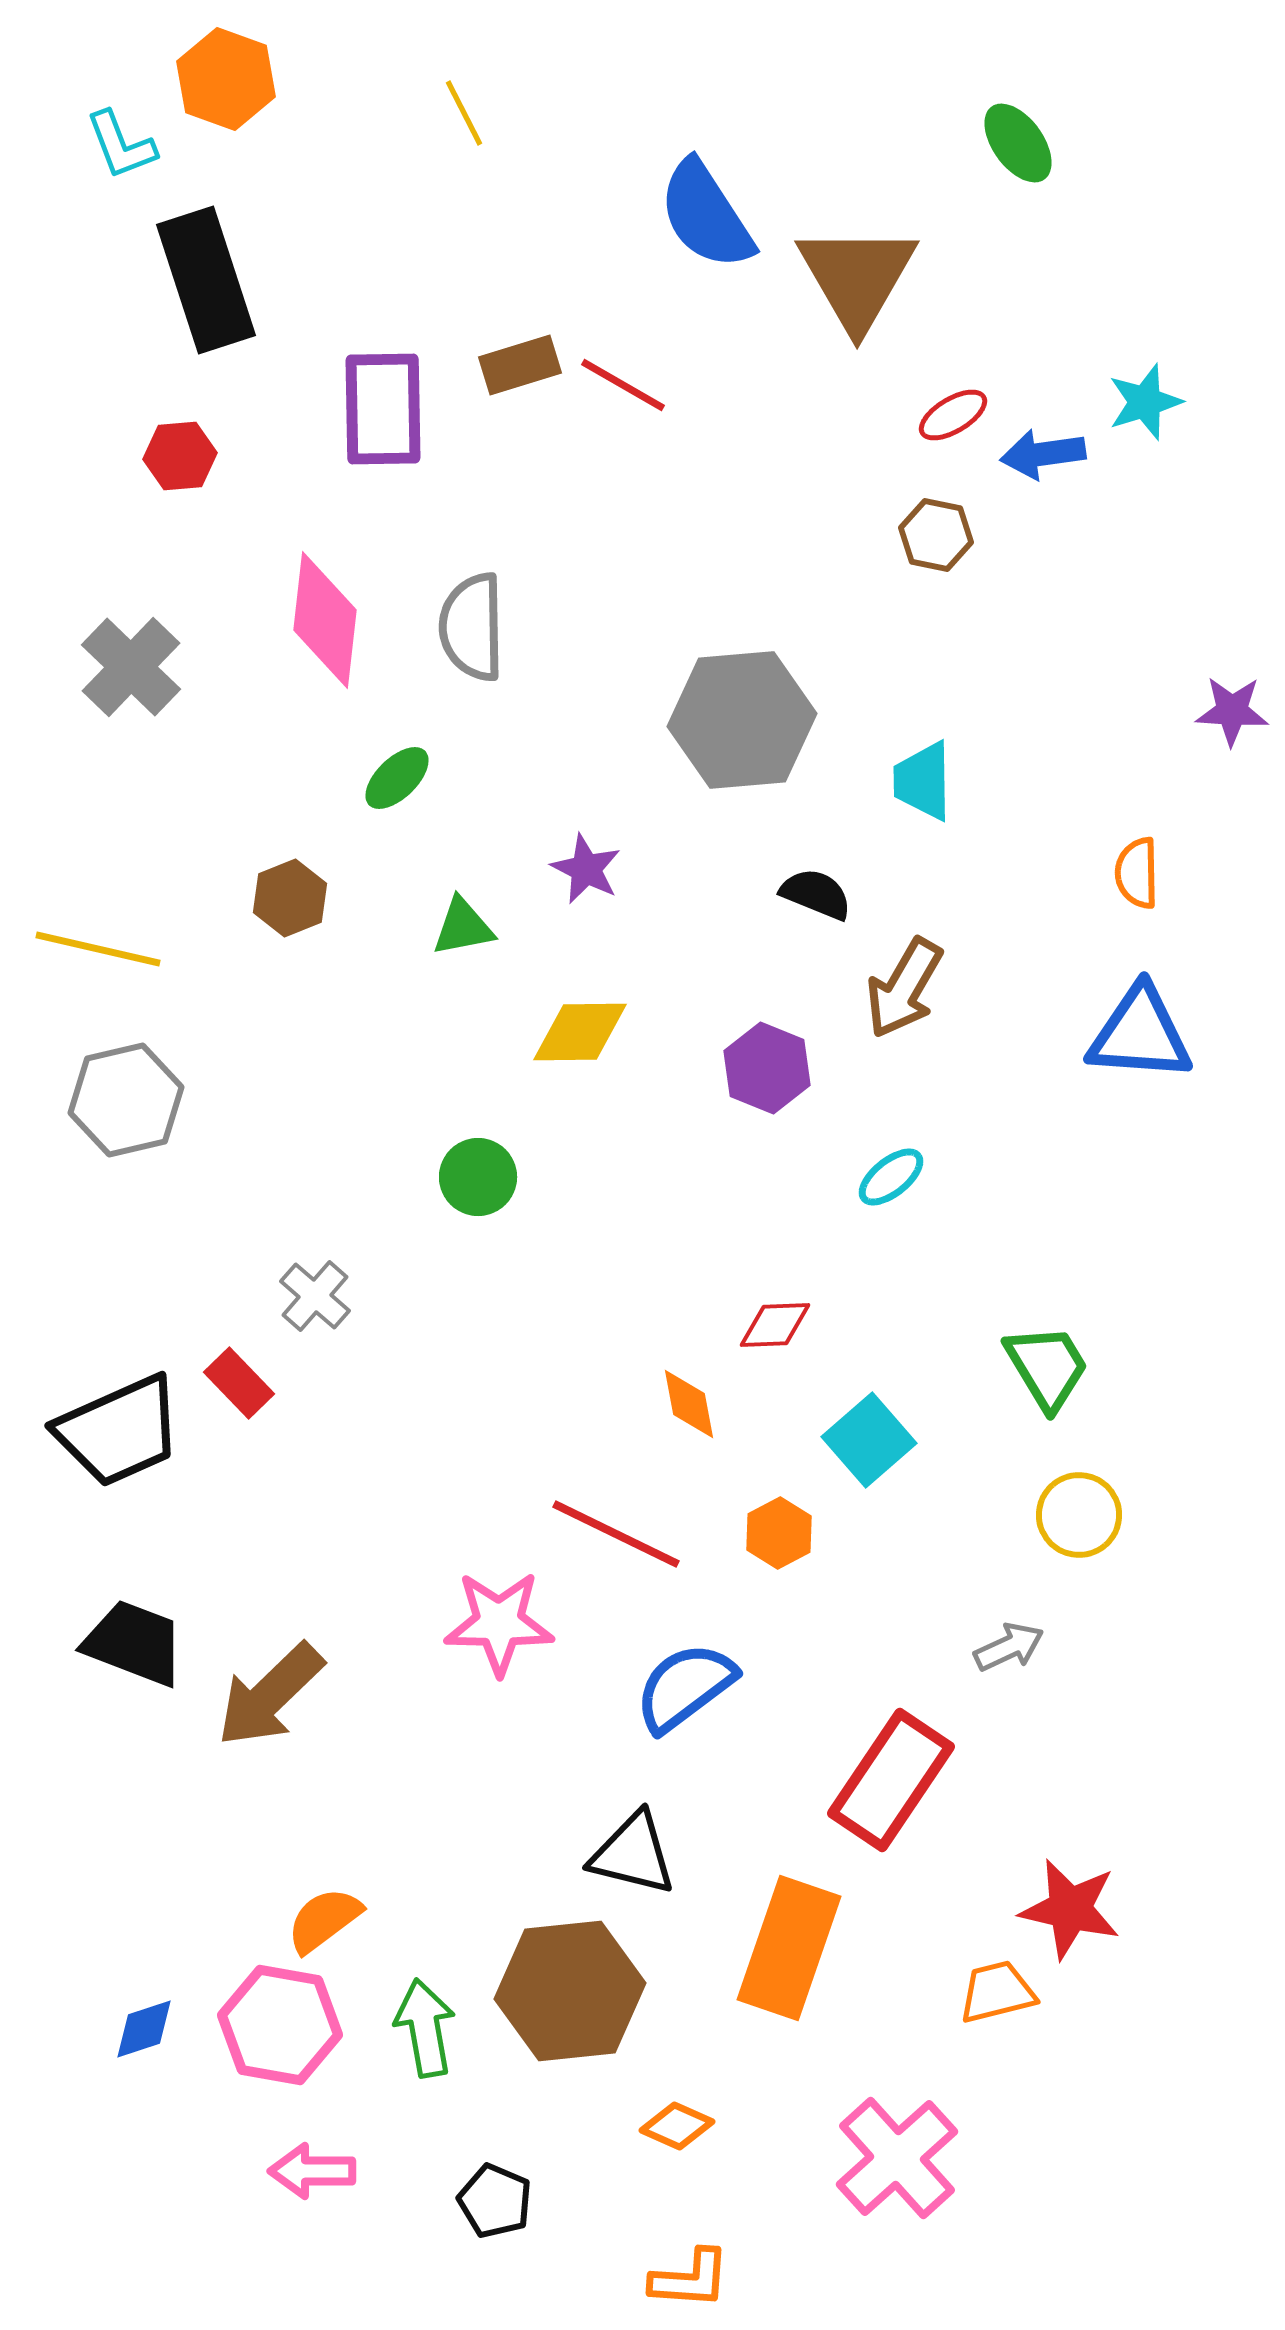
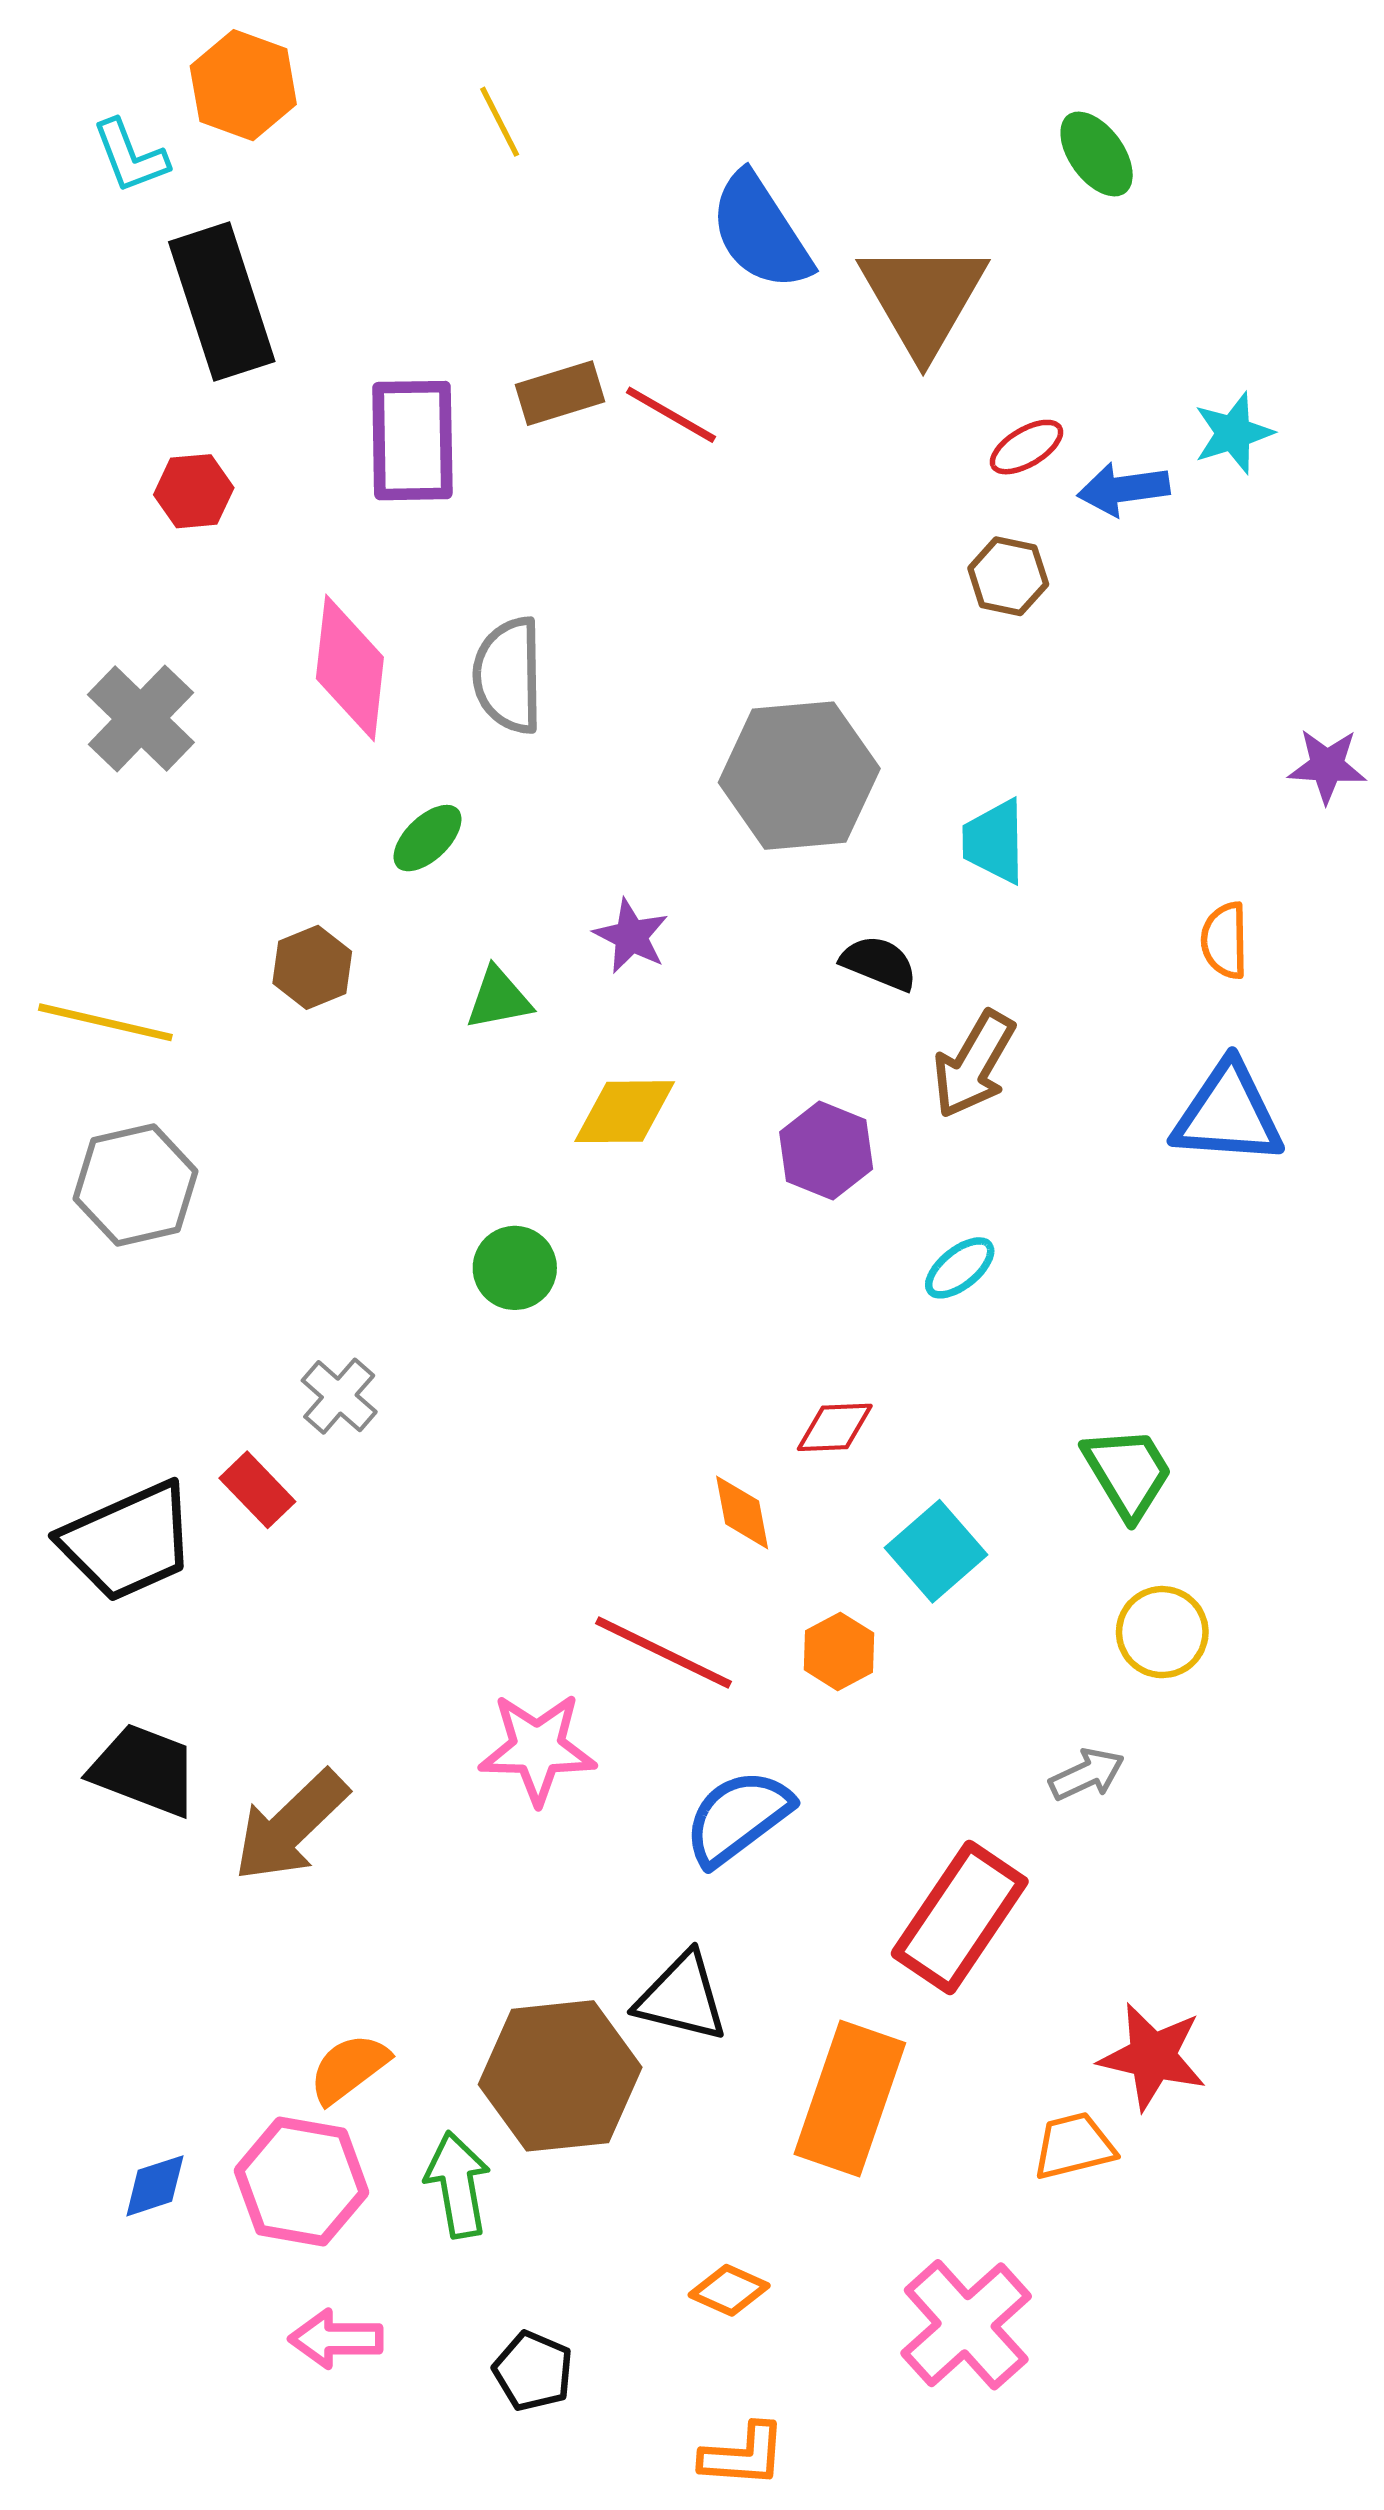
brown hexagon: (570, 1991) -> (560, 2076), moved

